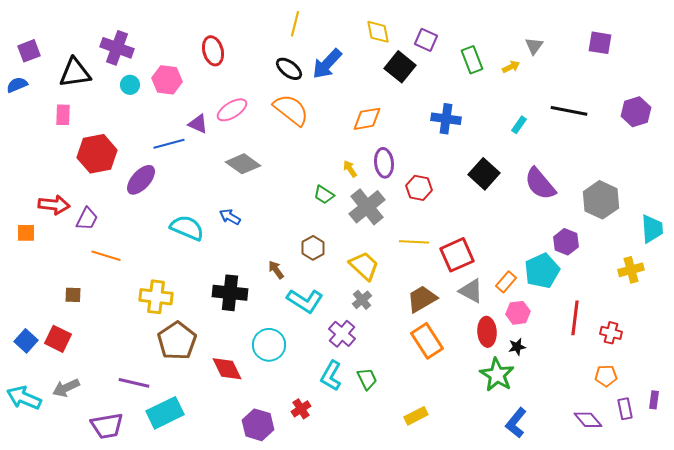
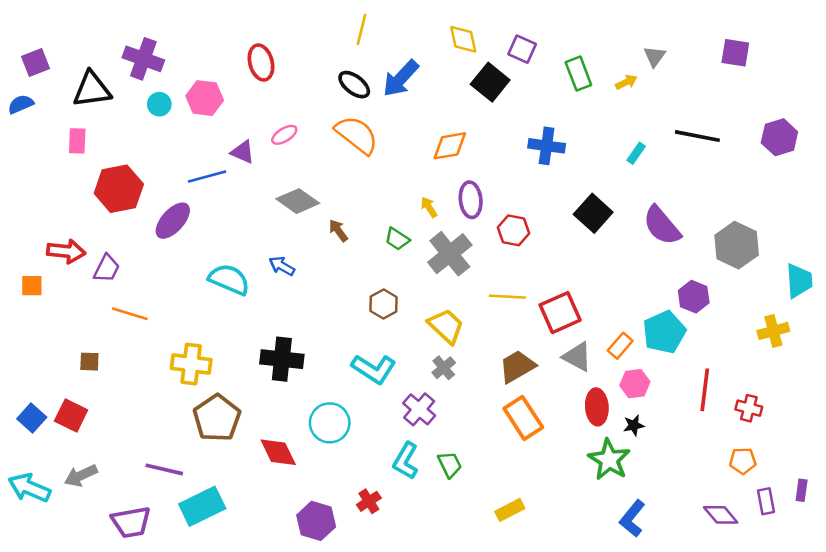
pink ellipse: (232, 110) -> (284, 135), size x0.7
brown arrow: (276, 270) -> (338, 230), moved

